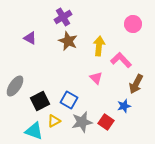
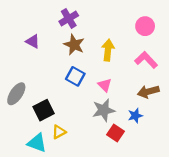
pink L-shape: (121, 60) -> (146, 60), moved
brown arrow: (136, 84) -> (148, 92), turned 48
blue square: (69, 100) -> (75, 76), moved
gray star: (82, 122) -> (104, 110), moved

